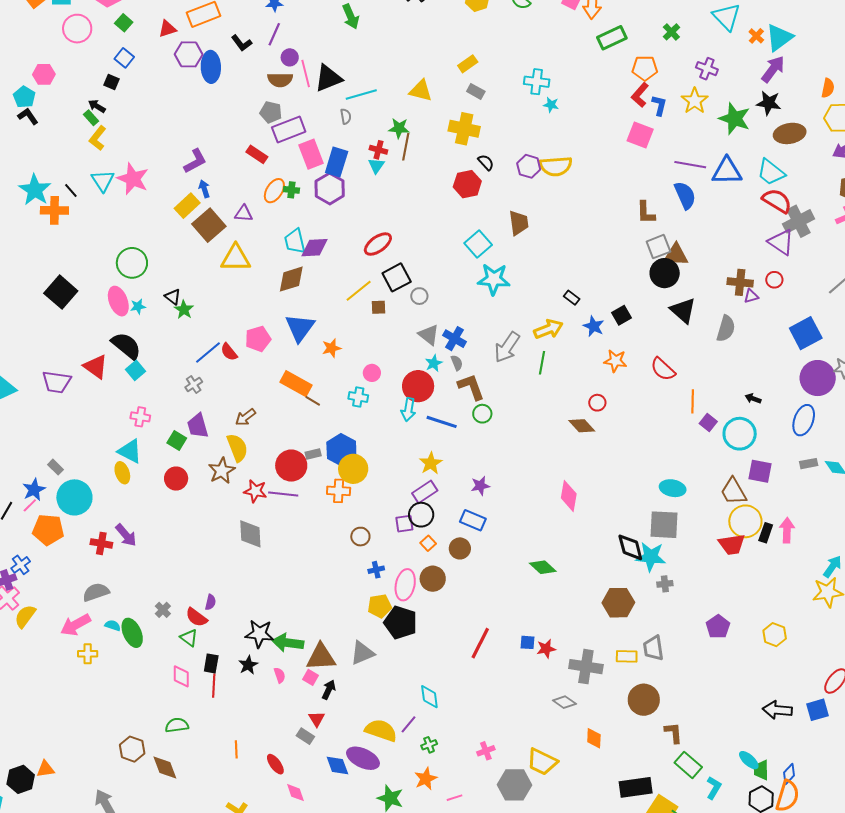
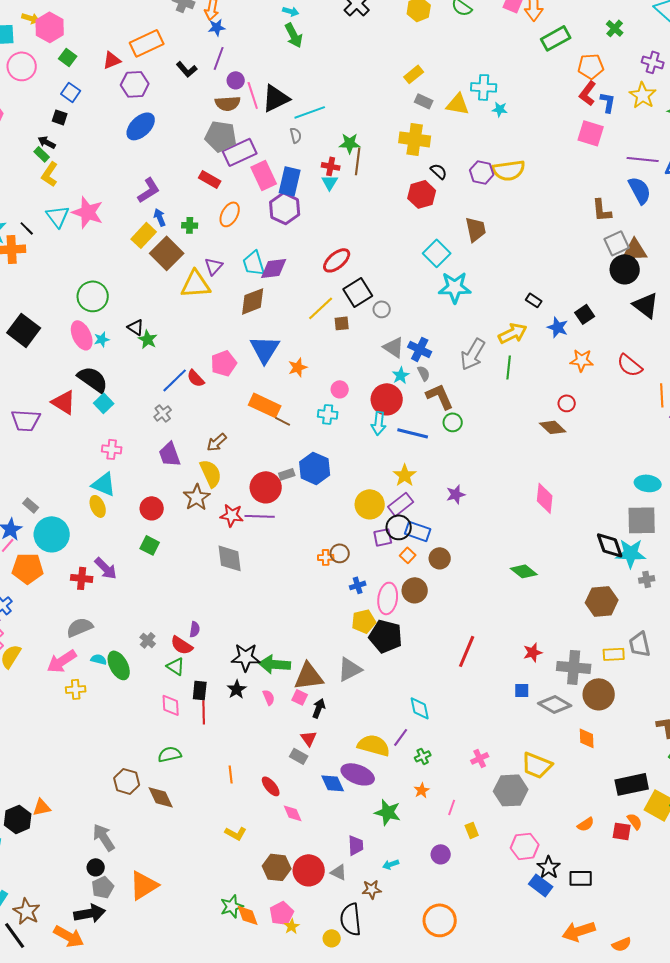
blue ellipse: (211, 67) -> (141, 126), moved, turned 52
yellow triangle: (421, 91) -> (458, 104), moved
gray pentagon: (271, 112) -> (221, 136), size x1.4
green cross: (291, 190) -> (190, 225), moved
purple triangle: (244, 214) -> (214, 266), moved, turned -48
green square: (177, 440) -> (150, 545), moved
yellow circle: (353, 469) -> (370, 504), moved
orange cross: (339, 491) -> (326, 557), moved, size x0.7
blue rectangle: (473, 520) -> (418, 531), moved
blue square: (527, 642) -> (522, 690), moved
brown circle: (644, 700) -> (599, 694), moved
gray diamond: (564, 702) -> (555, 704), size x1.4
orange star: (426, 779) -> (422, 790), size x0.7
pink line: (454, 798) -> (452, 807), turned -49

